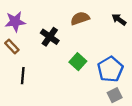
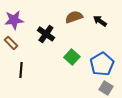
black arrow: (119, 19) -> (100, 21), moved
gray square: (115, 95) -> (106, 88), turned -32

